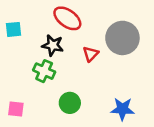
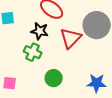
red triangle: (91, 54) -> (71, 38), size x1.6

